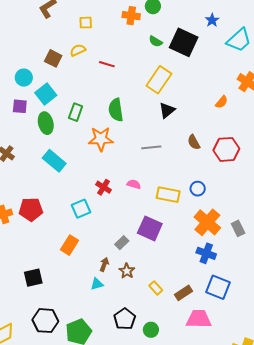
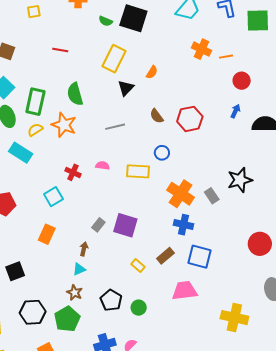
yellow semicircle: (78, 50) -> (35, 130), moved
orange semicircle: (222, 102) -> (152, 72), moved
green rectangle: (76, 112) -> (35, 102), size x1.5
orange star: (101, 139) -> (64, 125), turned 30
blue circle: (198, 189) -> (162, 153), moved
purple square: (150, 228) -> (125, 225), moved
brown star: (127, 271) -> (75, 293), moved
brown rectangle: (184, 293) -> (165, 256), moved

